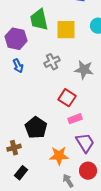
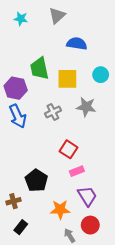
blue arrow: (18, 66) -> (18, 116), size x1.6
gray star: (84, 70) -> (86, 107), moved

